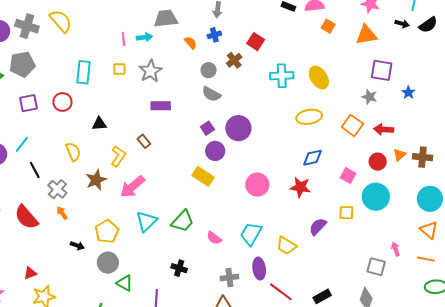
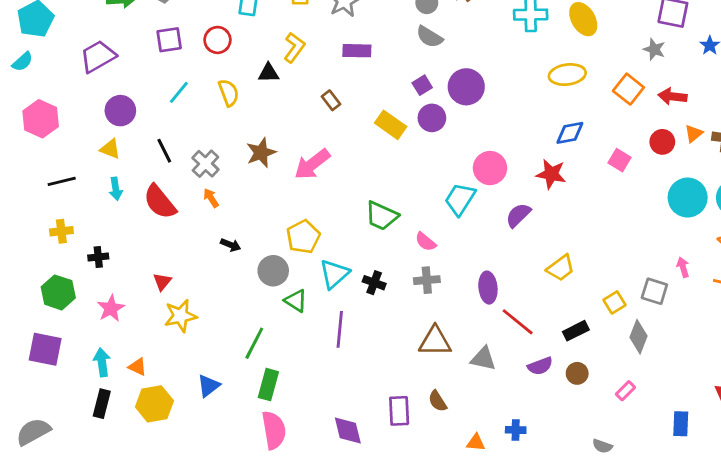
cyan line: (22, 144) -> (179, 92), moved
yellow semicircle: (73, 152) -> (229, 93), moved
yellow L-shape: (118, 156) -> (294, 47), moved
black line: (35, 170) -> (164, 151), moved
yellow rectangle: (203, 176) -> (391, 125), moved
cyan circle: (376, 197) -> (688, 198), moved
yellow square: (346, 213) -> (615, 302), moved, turned -35
cyan triangle: (146, 221) -> (334, 274), moved
green trapezoid: (183, 221) -> (382, 216), turned 70
purple semicircle: (318, 227) -> (518, 215), moved
yellow pentagon: (107, 232) -> (303, 237), moved
cyan trapezoid: (251, 234) -> (460, 199), moved
yellow trapezoid: (286, 246) -> (561, 268), moved, turned -70
red triangle: (30, 273) -> (162, 282), turned -32
gray cross: (229, 278) -> (427, 280), moved

